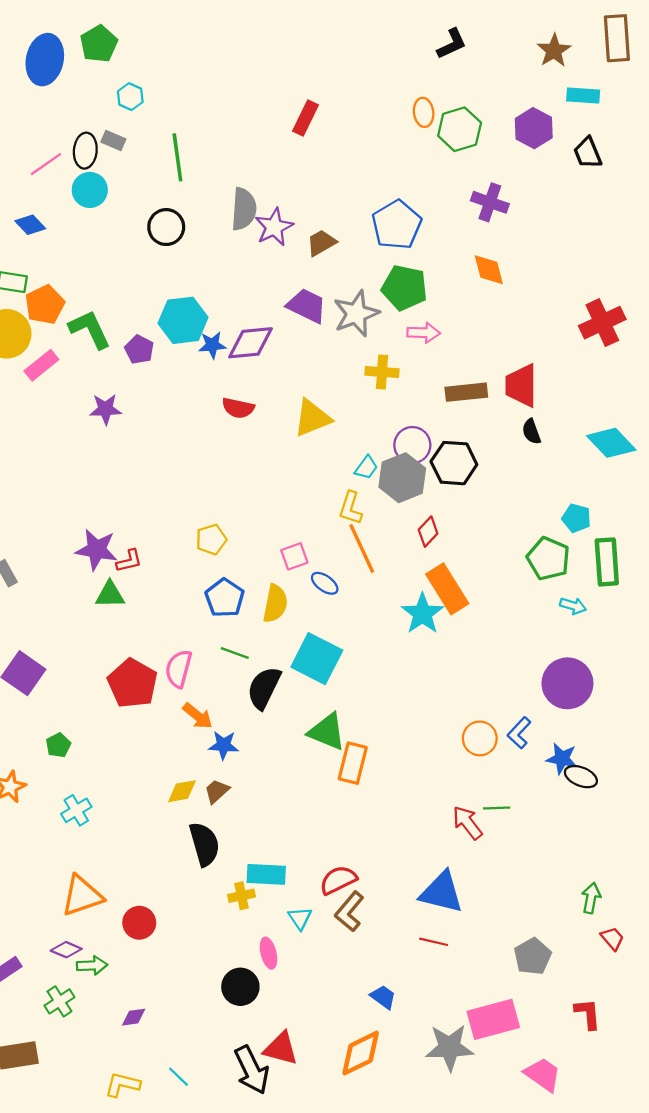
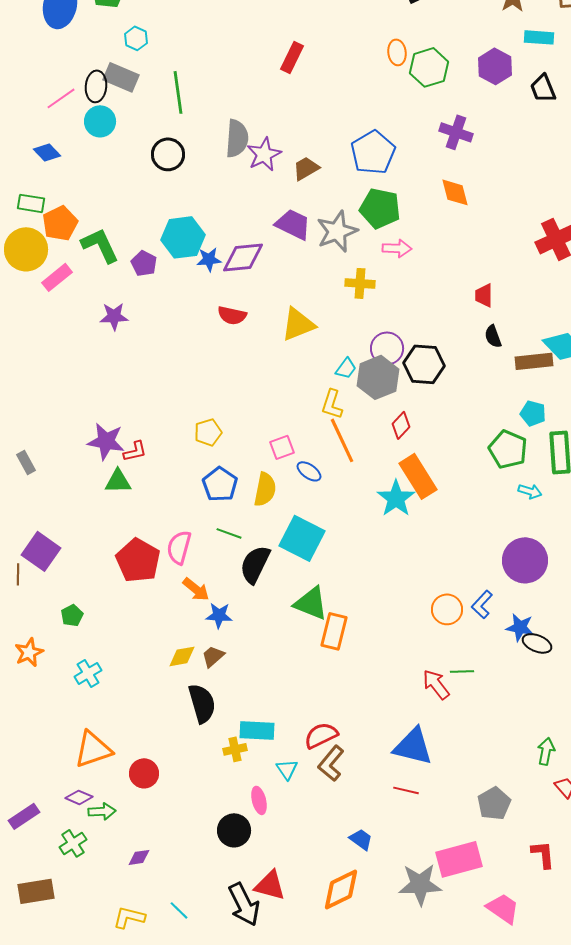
gray rectangle: (113, 140) -> (121, 77), size x1.6
red trapezoid: (521, 385) -> (484, 295), size x0.6
brown rectangle: (466, 392) -> (534, 361), moved

